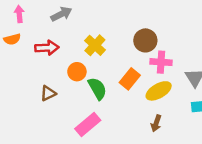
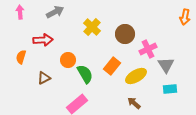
orange semicircle: (12, 39) -> (21, 57), moved, turned 120
yellow cross: (95, 45) -> (92, 27), moved
pink cross: (161, 62) -> (148, 49), moved, turned -30
brown arrow: (156, 123) -> (134, 103), turned 112

